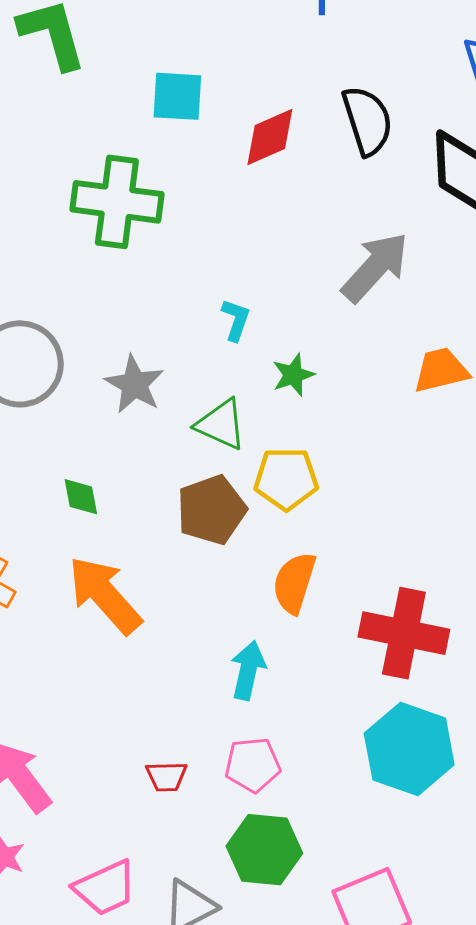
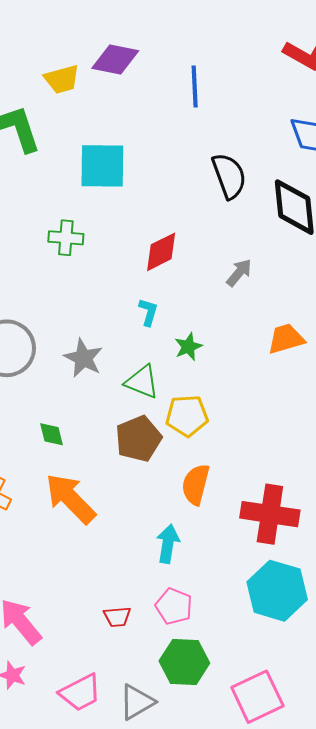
cyan square: (177, 96) -> (102, 166), size x1.4
red diamond: (270, 137) -> (161, 252), moved
green cross: (117, 202) -> (66, 238), size x0.6
gray arrow: (375, 267) -> (239, 273), size x0.6
pink pentagon: (253, 765) -> (174, 606), turned 30

